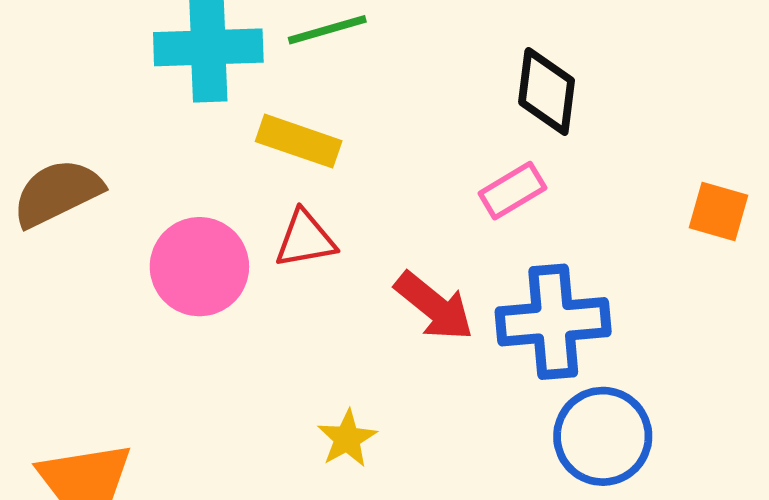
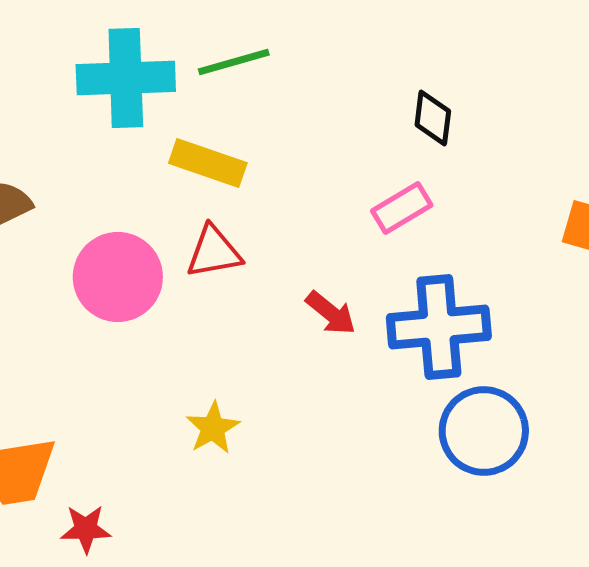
black diamond: (547, 91) -> (433, 118), size x0.7
red arrow: (434, 306) -> (331, 313), size x0.7
yellow star: (347, 439) -> (213, 428), moved

